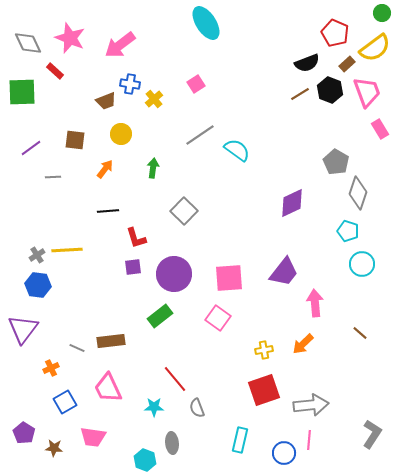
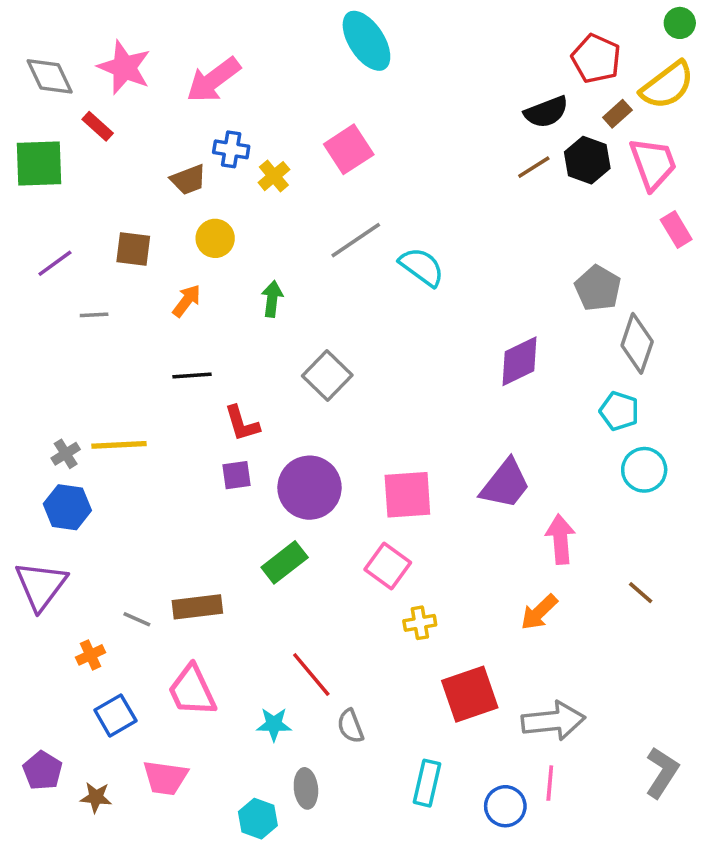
pink square: (196, 84) -> (349, 149), size x1.5
yellow cross: (264, 350) -> (420, 623), moved

